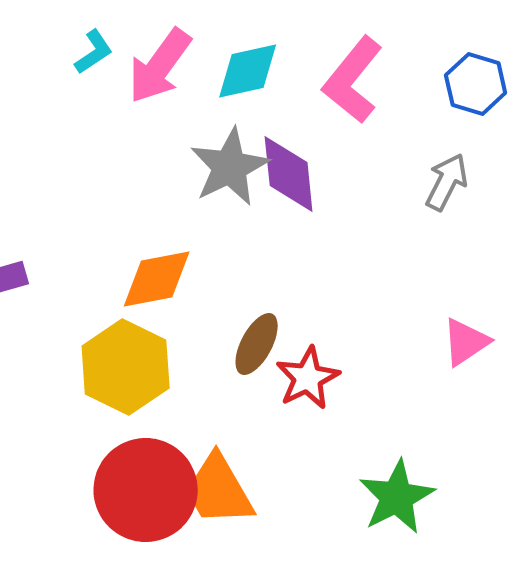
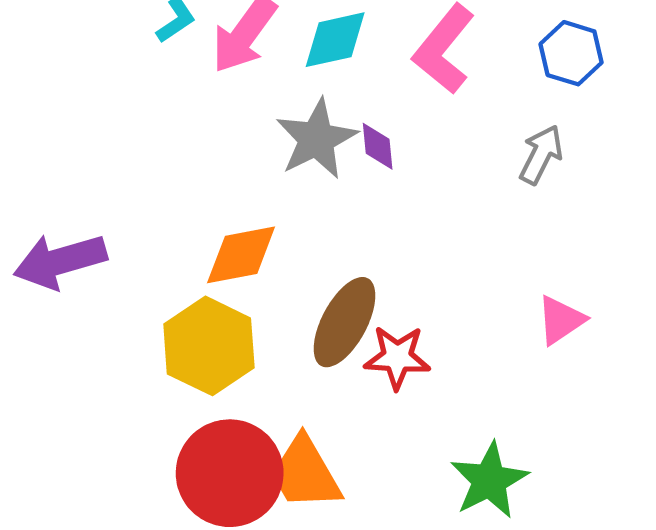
purple diamond: (289, 174) -> (378, 146), size x0.6
brown ellipse: (257, 344) -> (344, 322), size x1.4
red star: (308, 378) -> (397, 357), turned 30

